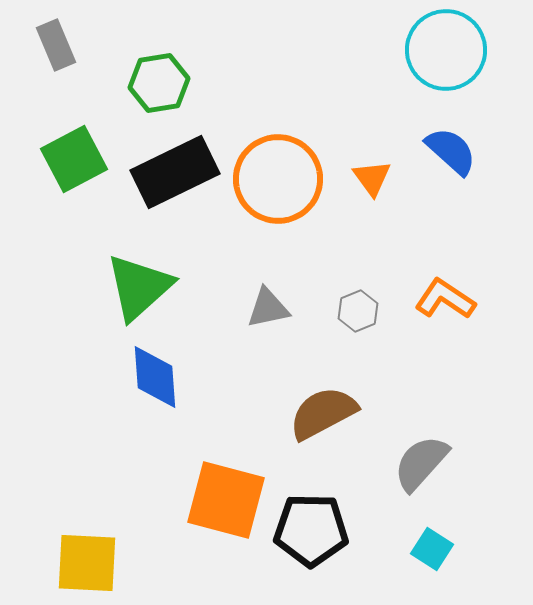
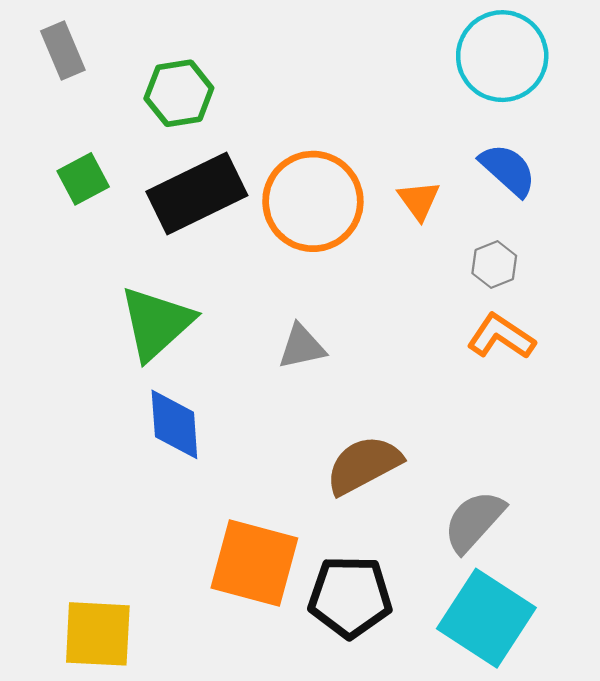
green square: (74, 159) -> (83, 179), size x0.7
gray hexagon: (358, 311) -> (494, 264), moved
cyan square: (432, 549) -> (486, 618), size x2.0

